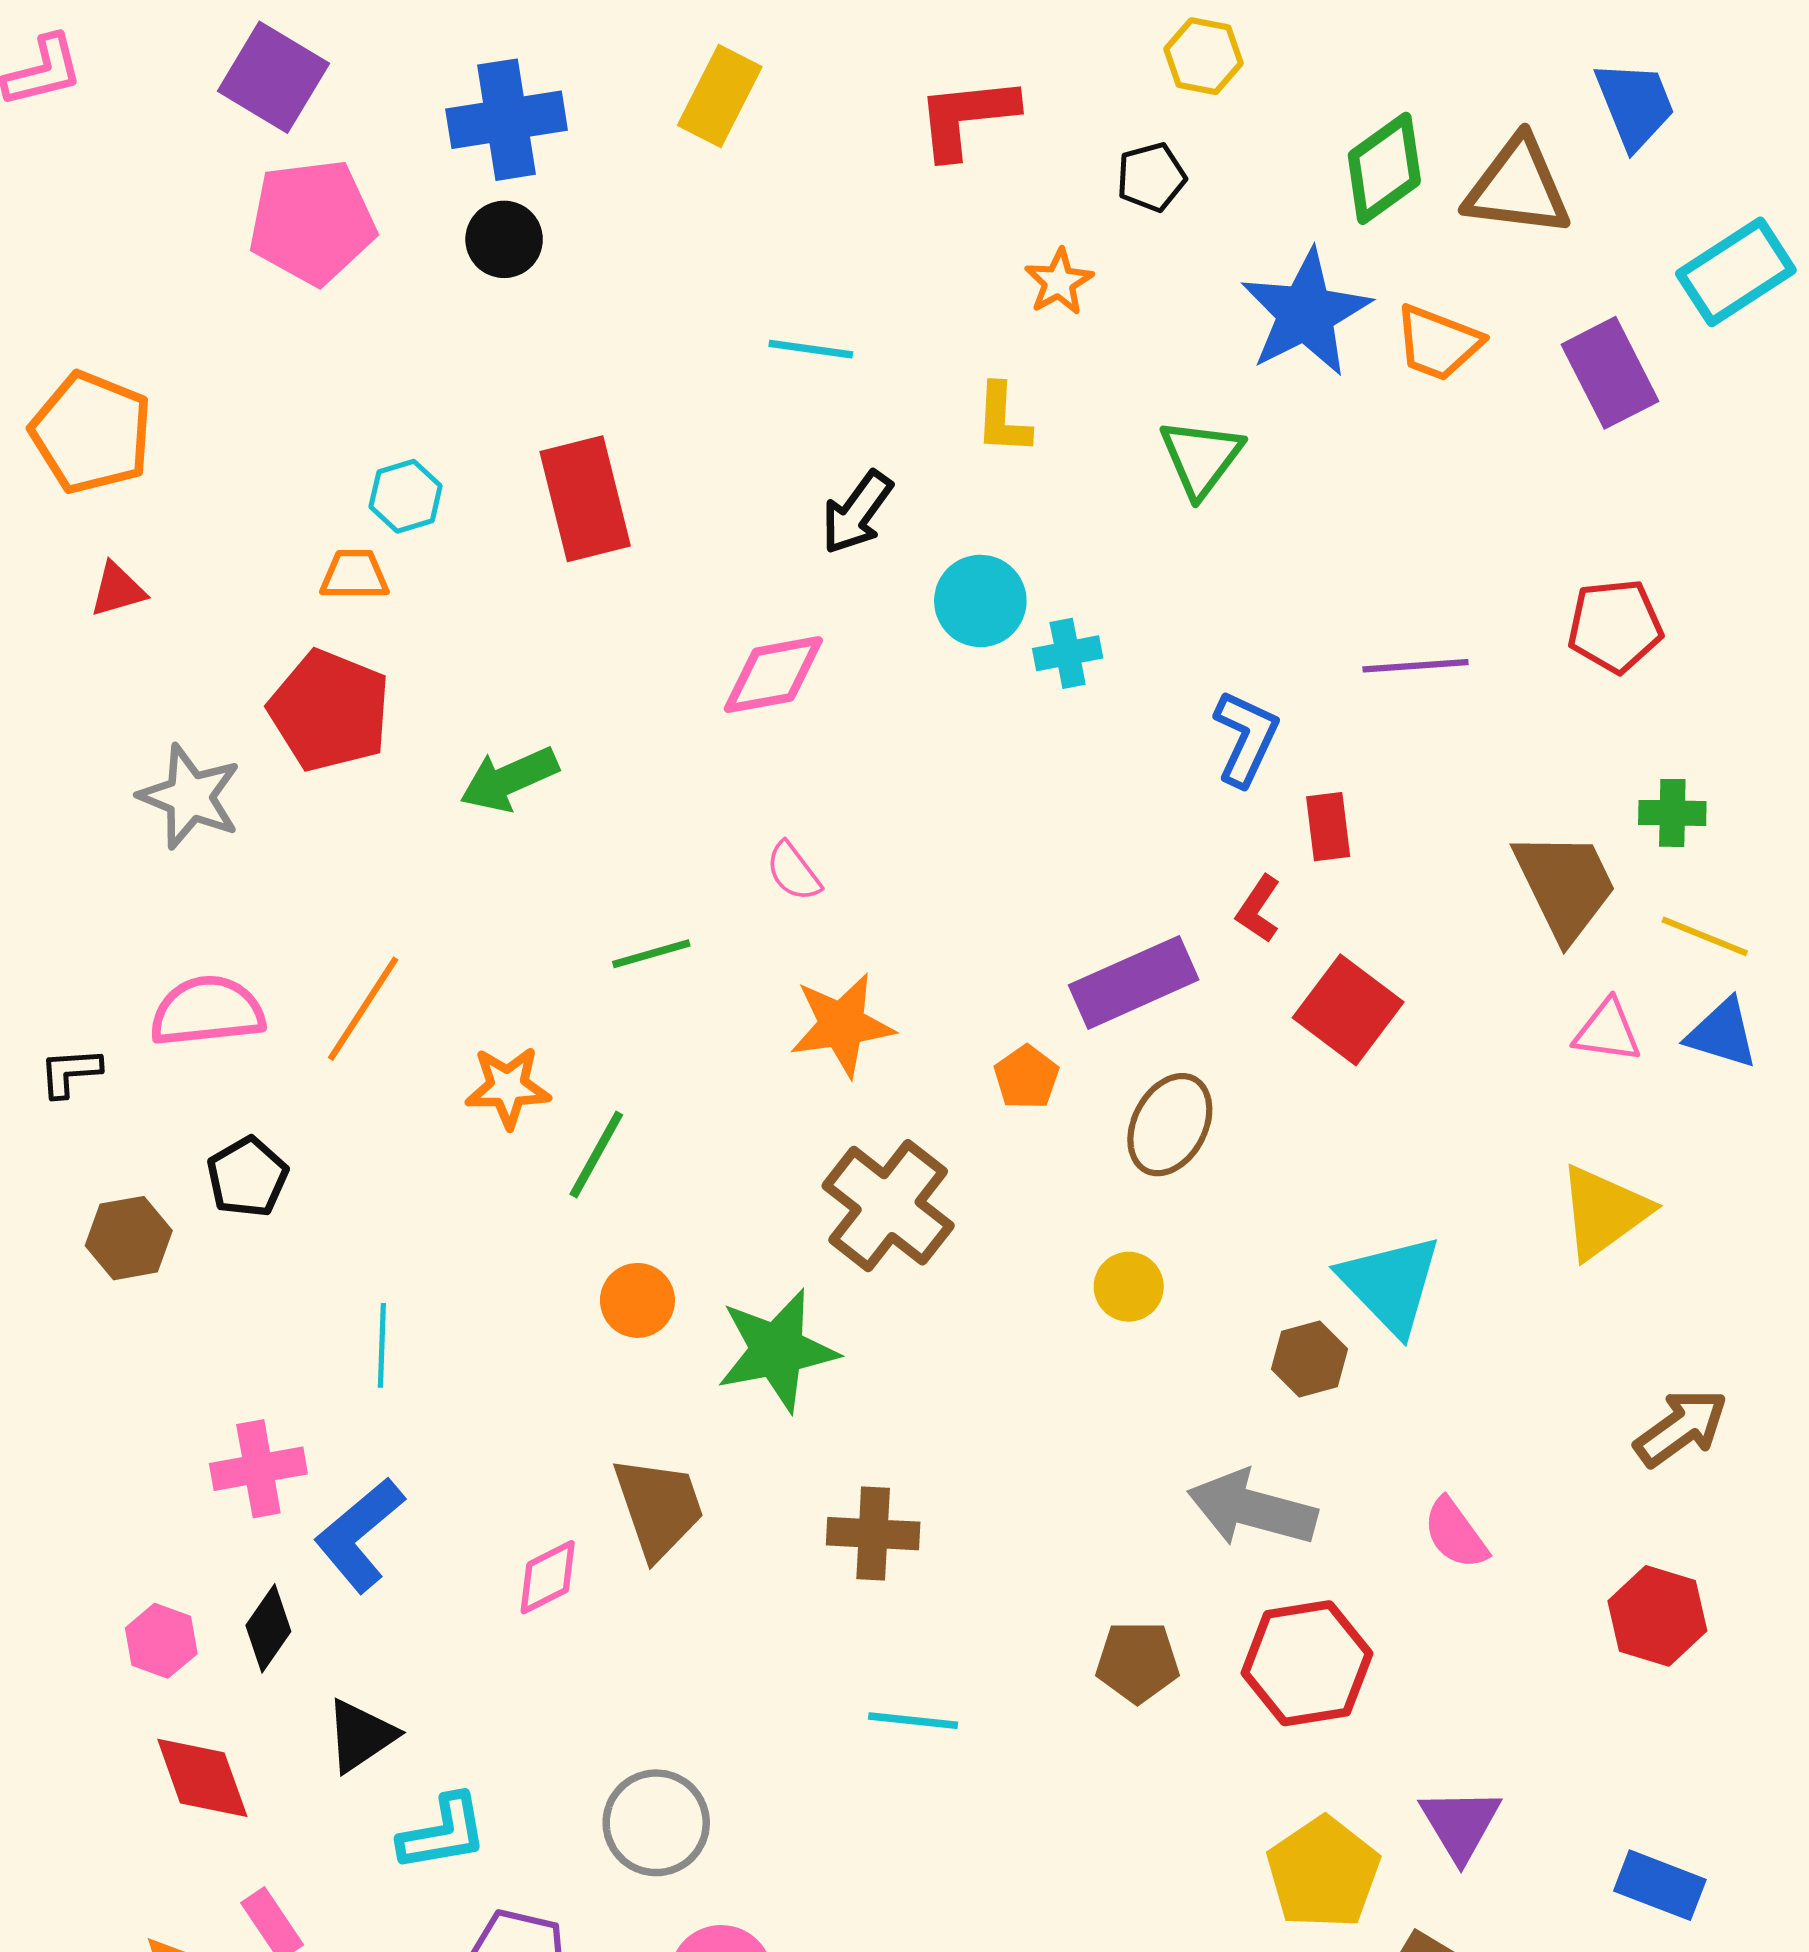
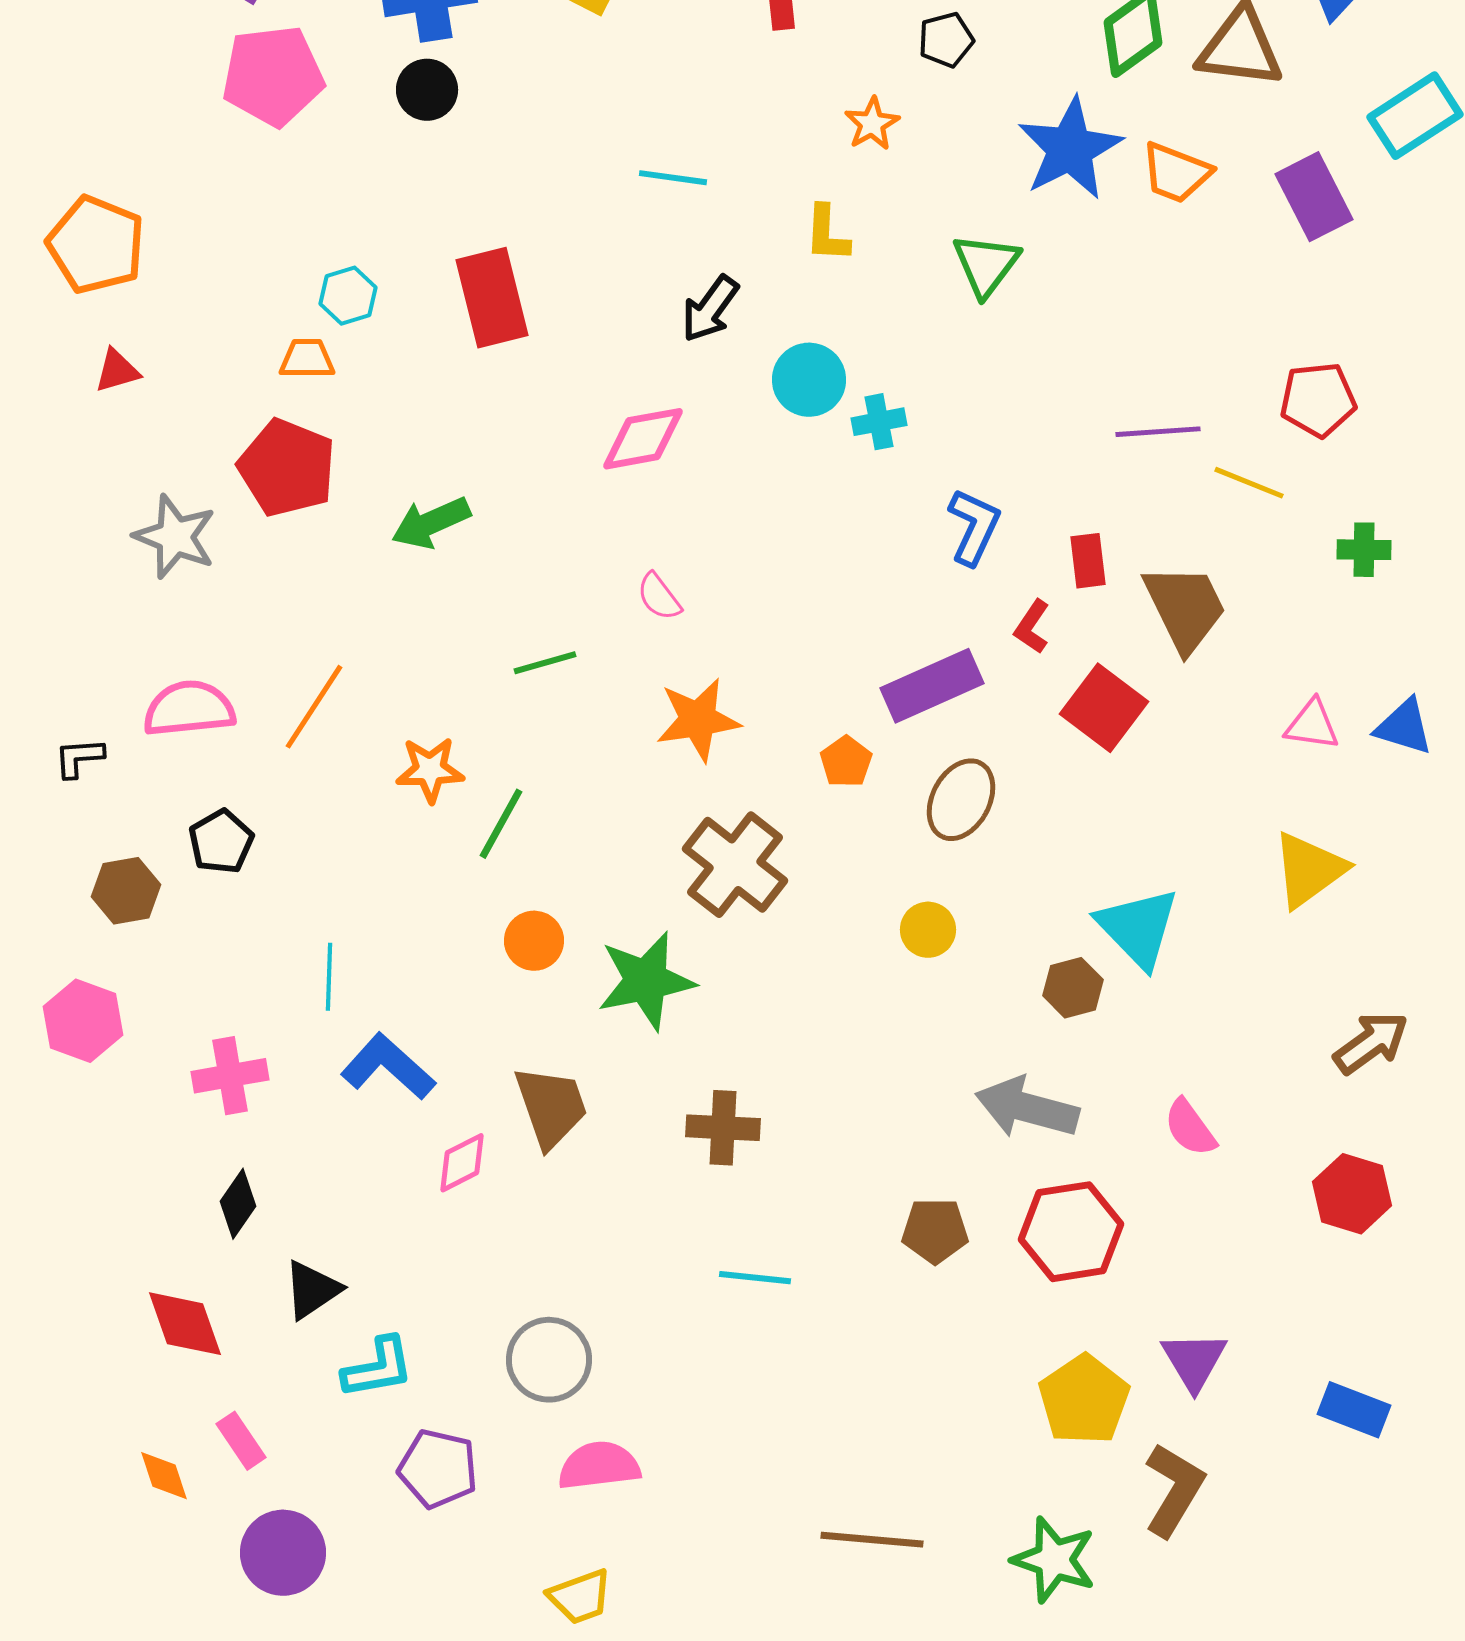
blue L-shape: (1246, 738) -> (974, 527), moved
brown trapezoid: (1565, 885) -> (1185, 608), moved
yellow line: (1705, 936) -> (1249, 483), moved
blue L-shape: (359, 1535) -> (388, 1067), moved, turned 82
pink hexagon: (161, 1641) -> (83, 1021), moved, size x1.4

